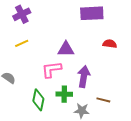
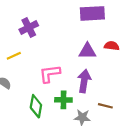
purple cross: (22, 14) -> (29, 27), moved
yellow line: (22, 43) -> (14, 56), moved
purple triangle: (66, 49) -> (87, 51), moved

